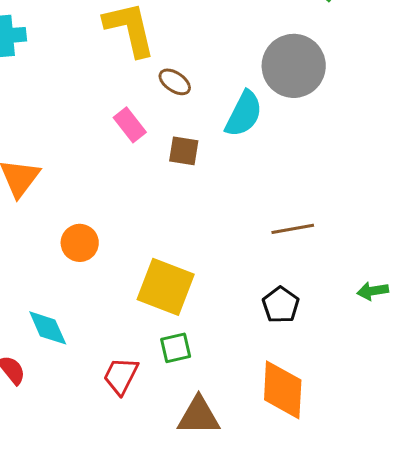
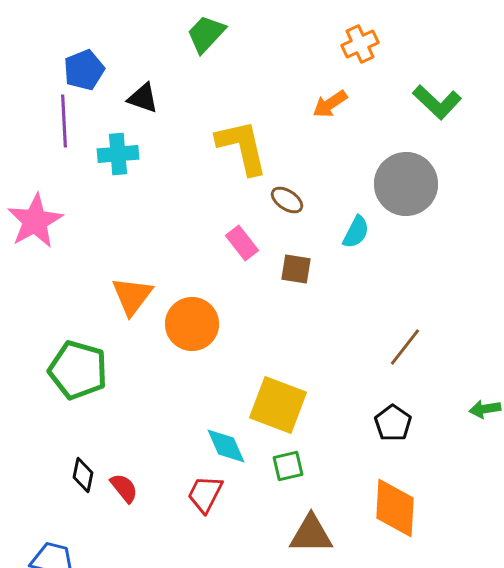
cyan semicircle: (244, 114) -> (356, 232), size x0.7
brown line: (293, 229) -> (405, 347), turned -42
orange circle: (80, 243) -> (192, 324), moved, size x1.4
cyan diamond: (48, 328) -> (226, 446), moved
red trapezoid: (121, 376) -> (205, 494), moved

